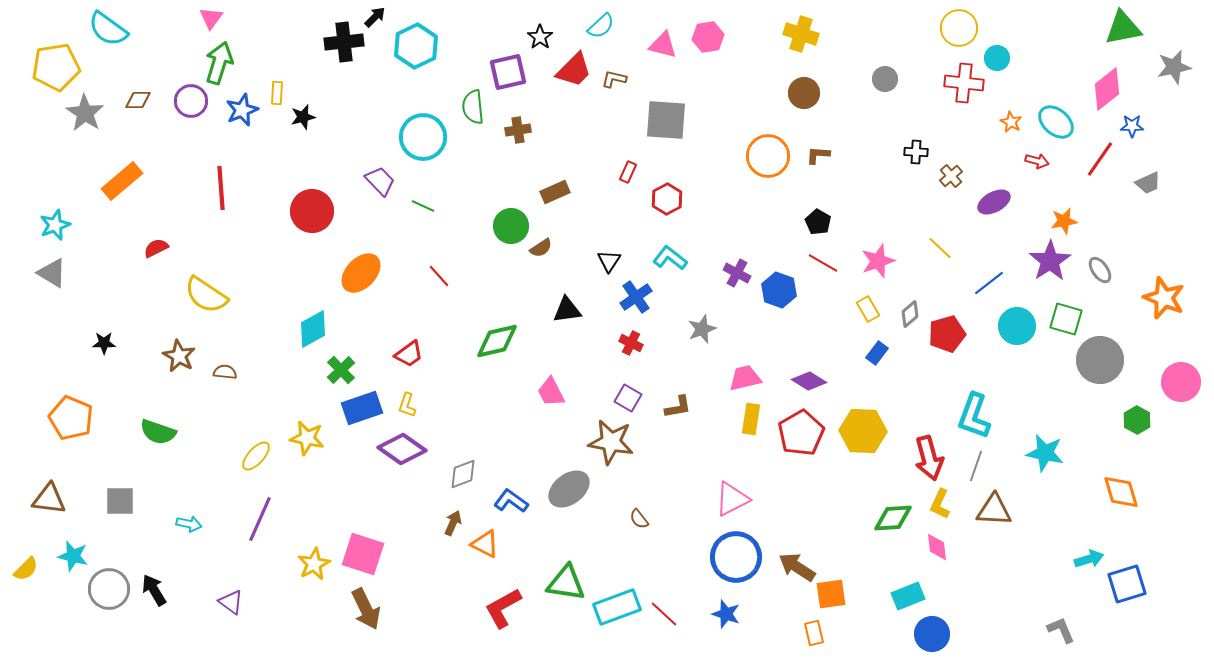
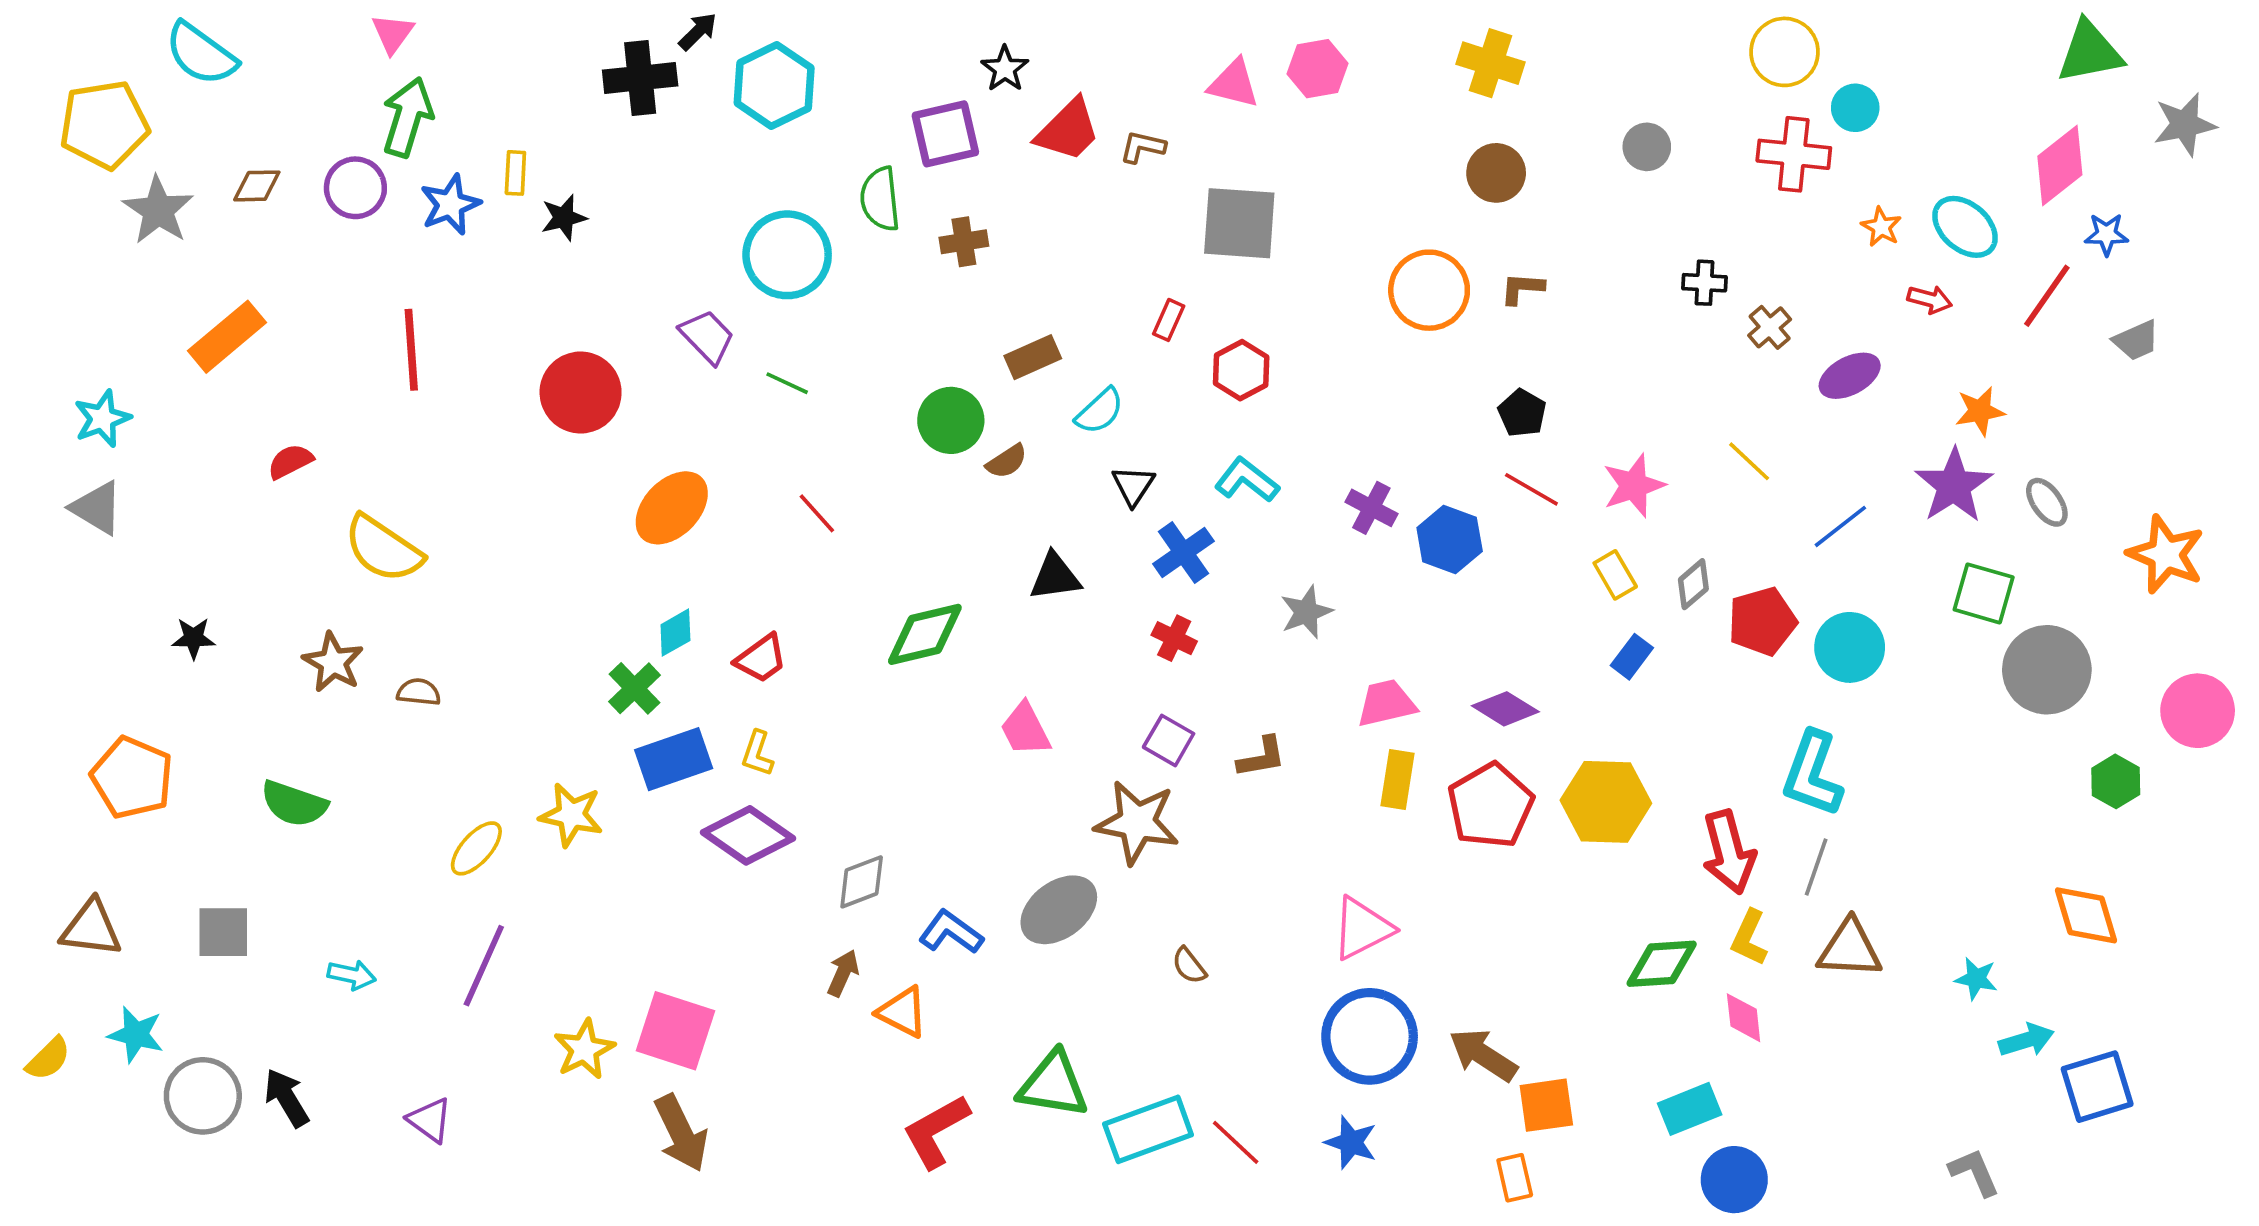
cyan semicircle: (601, 26) -> (1100, 411), moved
cyan circle: (1017, 326) -> (1850, 647), moved
cyan diamond: (313, 329) -> (675, 633), moved, size x0.7
cyan star: (1045, 453) -> (1976, 979), moved, size x0.6

